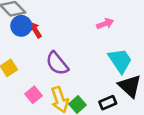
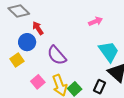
blue circle: (21, 26) -> (27, 42), moved
black rectangle: (108, 103) -> (99, 87), turned -40

